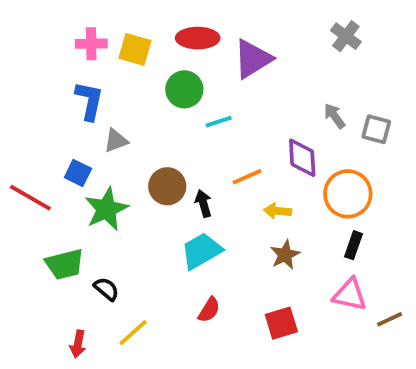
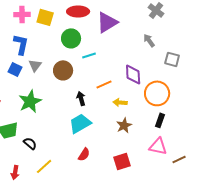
gray arrow: (335, 116) -> (149, 40), moved
gray triangle: (116, 141) -> (35, 65), turned -32
blue square: (78, 173) -> (15, 69), moved
brown circle: (167, 186) -> (63, 70), moved

